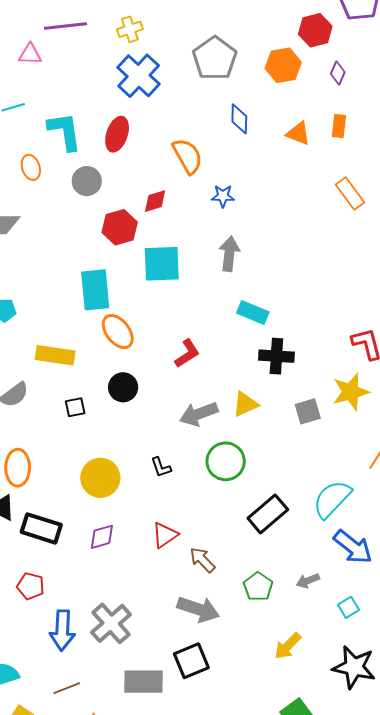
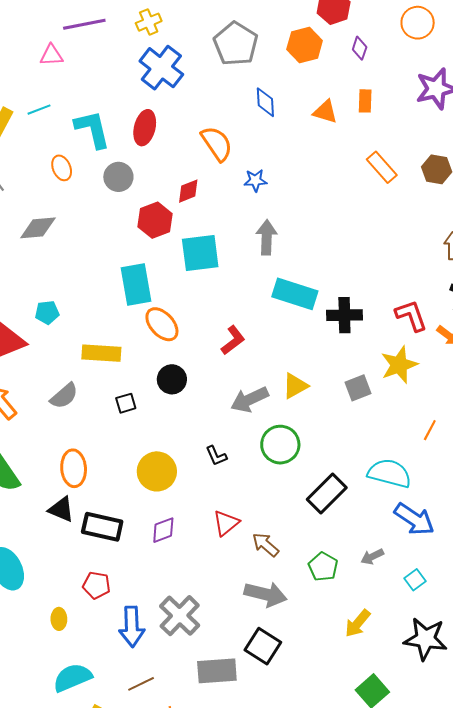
cyan rectangle: (253, 312) -> (295, 294), size x1.4
black cross: (276, 356) -> (344, 315), moved
cyan semicircle: (332, 499) -> (390, 473), turned 66
black square: (191, 661) -> (263, 646), turned -30

